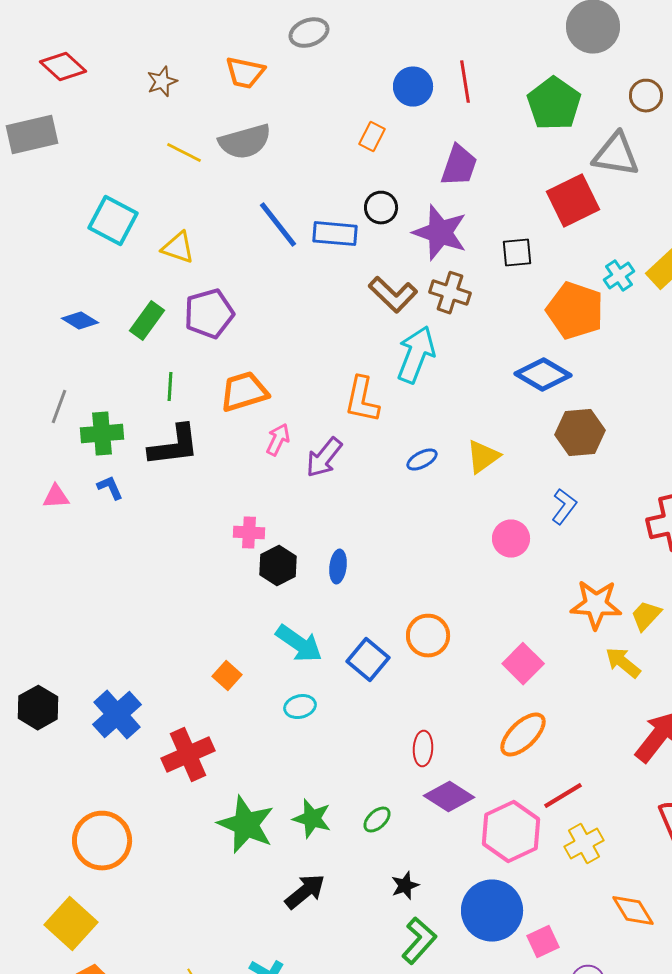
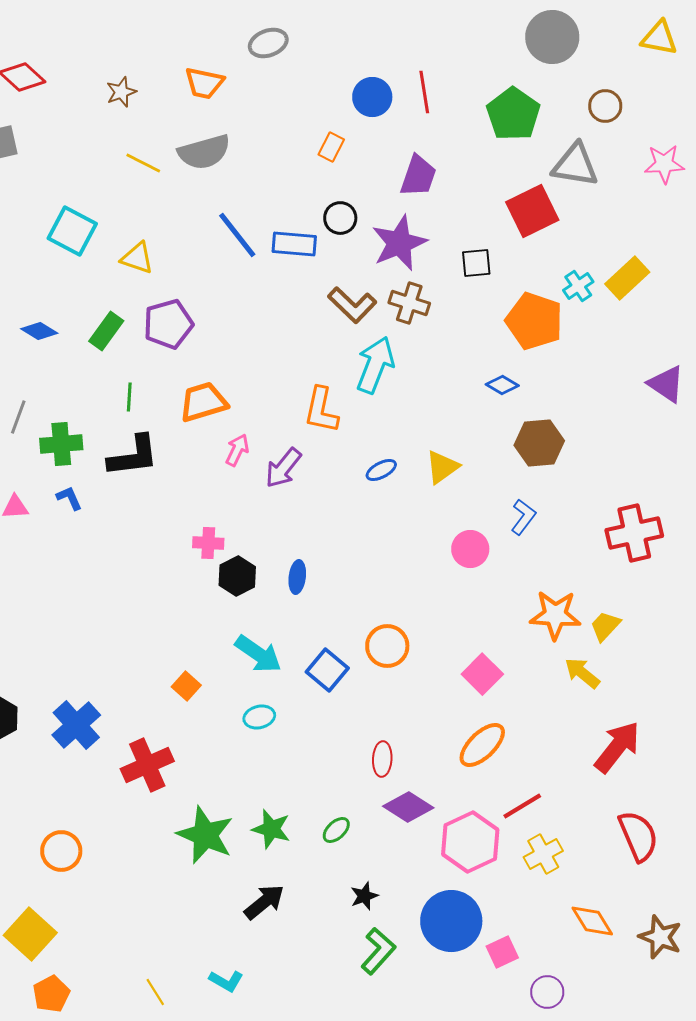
purple star: (440, 233) -> (399, 243), turned 30
blue diamond: (543, 375) -> (502, 385), size x0.6
orange circle: (102, 841) -> (61, 851), size x0.7

